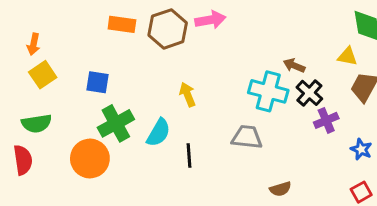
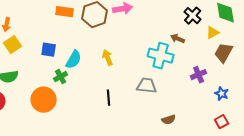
yellow triangle: (347, 56) -> (213, 33), turned -40
black cross: (309, 93) -> (193, 16), moved
green cross: (116, 123) -> (61, 77), size x0.6
cyan semicircle: (159, 133) -> (74, 60), moved

